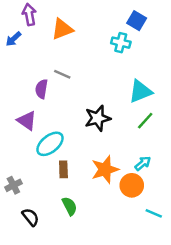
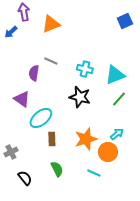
blue square: (137, 21) -> (125, 21), moved, turned 35
cyan cross: (121, 43) -> (85, 69), moved
black star: (98, 118) -> (80, 97), turned 30
cyan line: (154, 213) -> (94, 173), moved

